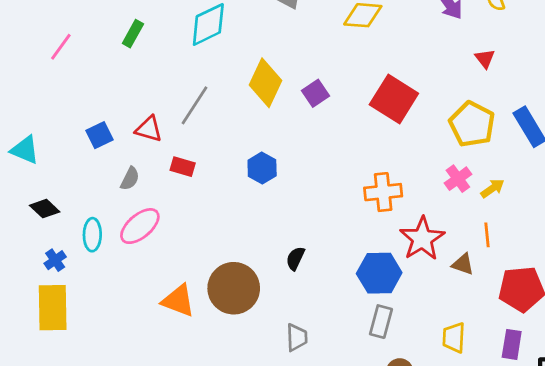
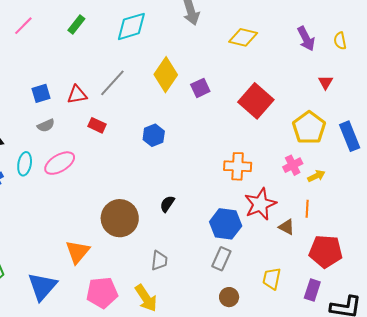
red triangle: (149, 129) -> (77, 95), turned -35
gray semicircle: (130, 179) -> (46, 126), moved, turned 30
orange triangle: (178, 301) -> (78, 252), moved, turned 40

